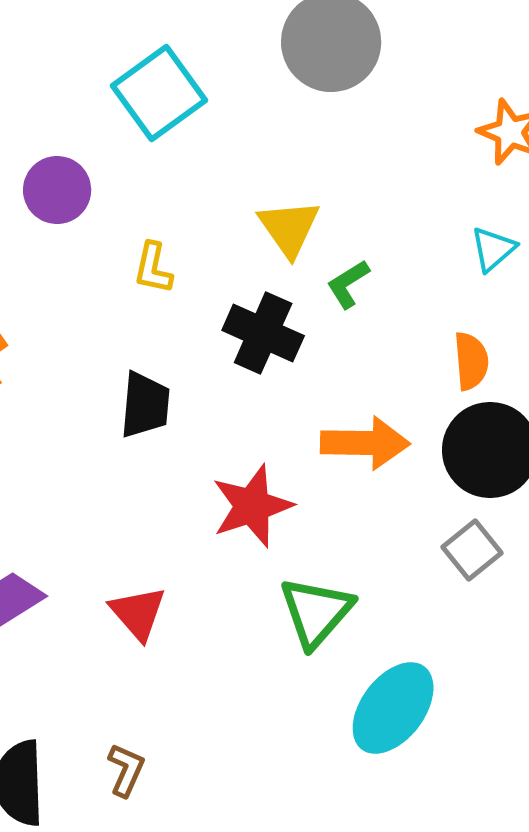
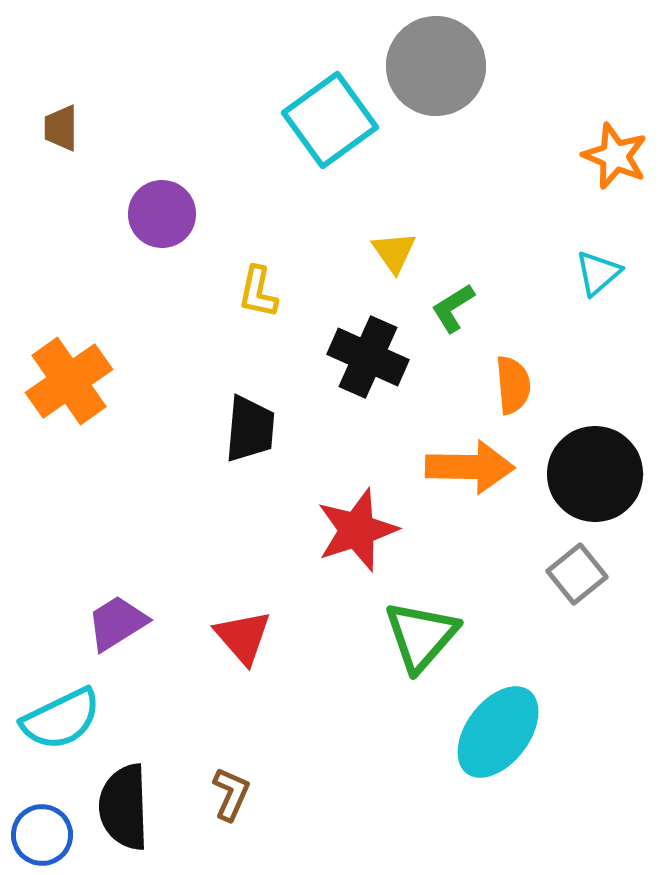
cyan square: (159, 93) -> (330, 120), moved
yellow triangle: (289, 228) -> (394, 252), size x0.7
orange semicircle: (471, 361) -> (513, 385), moved

